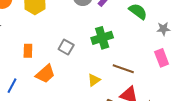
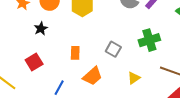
yellow triangle: (94, 80) -> (134, 78), moved

